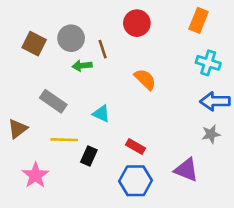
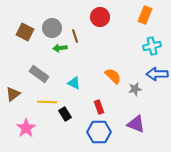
cyan cross: (208, 63) -> (152, 46), turned -30
orange semicircle: (145, 79) -> (113, 76), moved
gray star: (211, 134) -> (135, 89), moved
red rectangle: (136, 147) -> (99, 107), turned 40
black rectangle: (89, 156) -> (65, 114), turned -56

